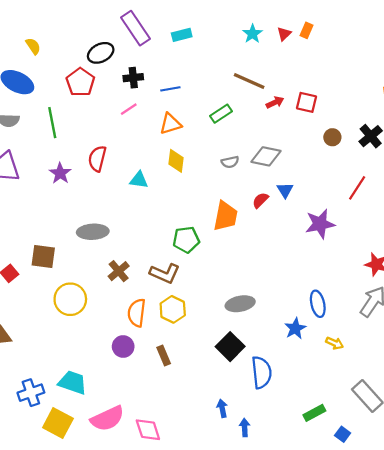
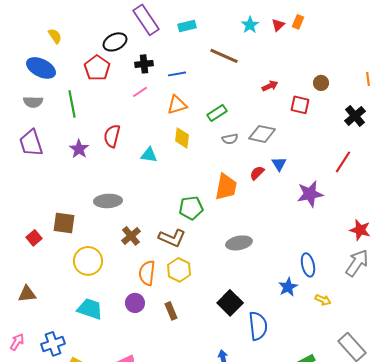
brown line: (249, 81) -> (224, 56), moved
red square: (307, 102) -> (300, 105), moved
green rectangle: (221, 114) -> (217, 113), moved
brown circle: (332, 137) -> (321, 83), moved
gray ellipse: (240, 304) -> (239, 243), moved
cyan trapezoid: (73, 382) -> (90, 309), moved

